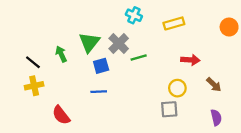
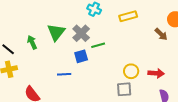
red arrow: (190, 60) -> (156, 73), moved
blue square: (101, 66) -> (81, 56), moved
brown arrow: (214, 85) -> (161, 34), moved

